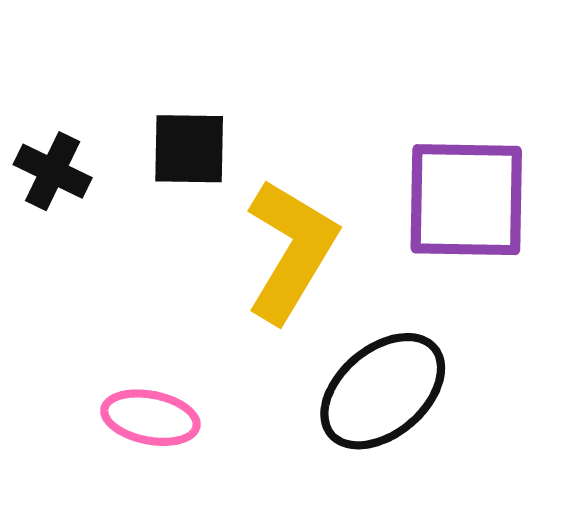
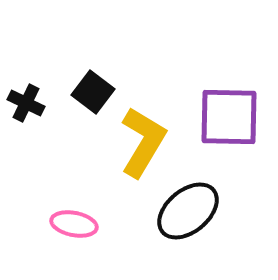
black square: (189, 149) -> (93, 92), turned 36

